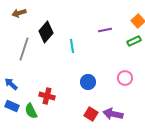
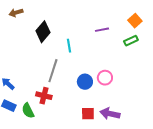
gray line: (24, 49) -> (53, 71), moved
pink circle: (125, 78) -> (105, 78), moved
red square: (91, 114) -> (88, 114), turned -32

